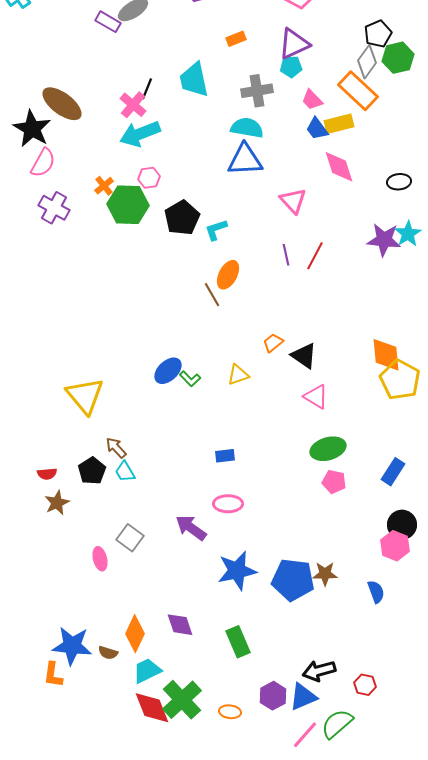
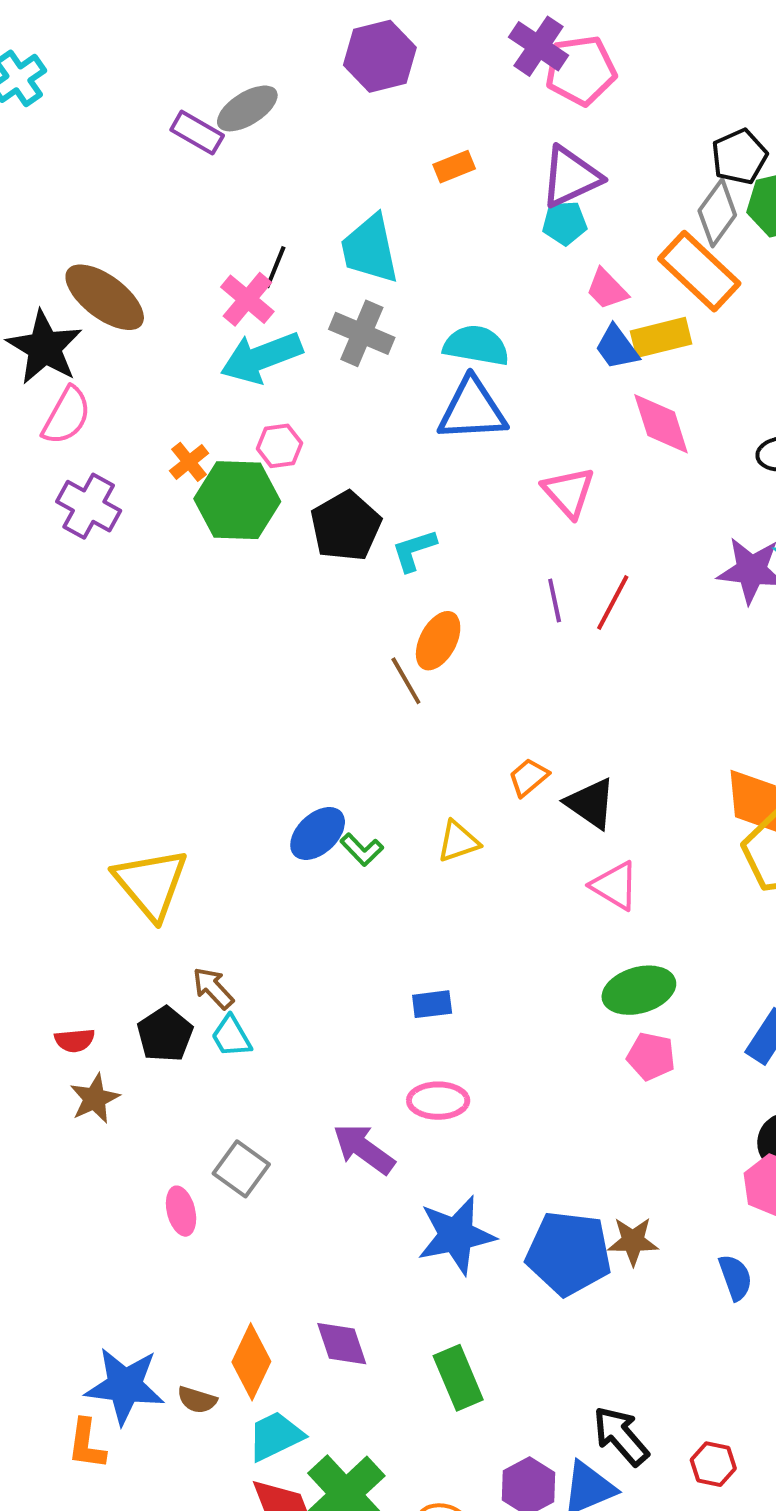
gray cross: (257, 91) -> (362, 333), moved, turned 32
black arrow: (319, 671) -> (621, 1436), turned 64

